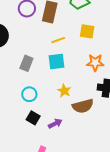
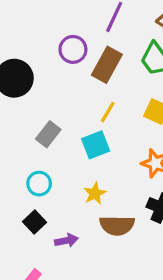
yellow line: (58, 40) -> (108, 112), turned -56
cyan square: (57, 62) -> (96, 145), turned -30

